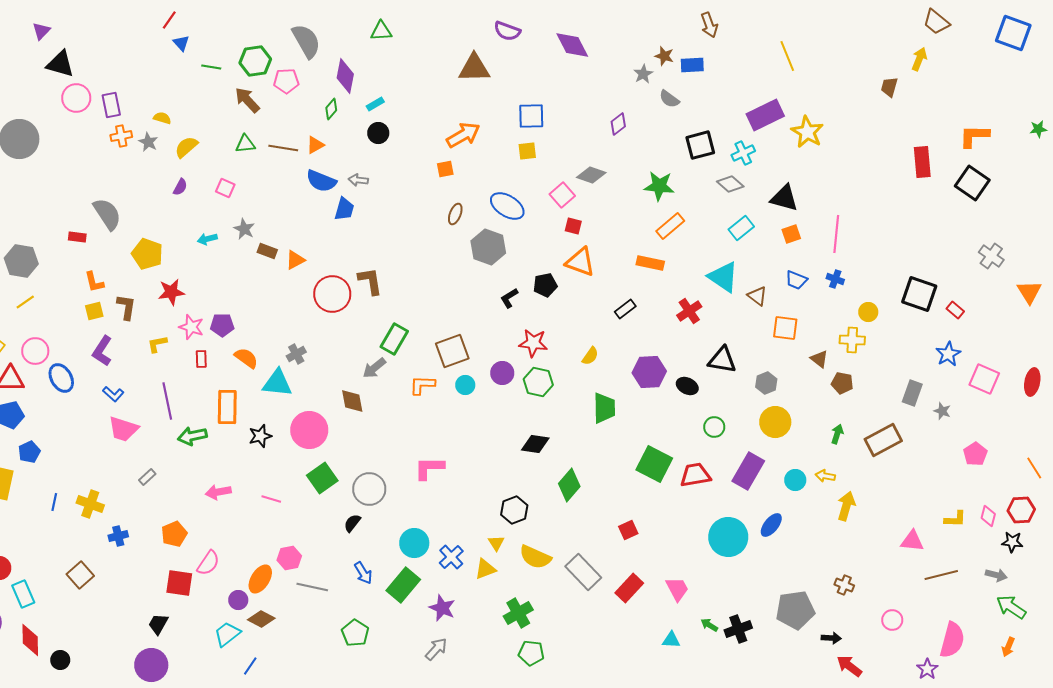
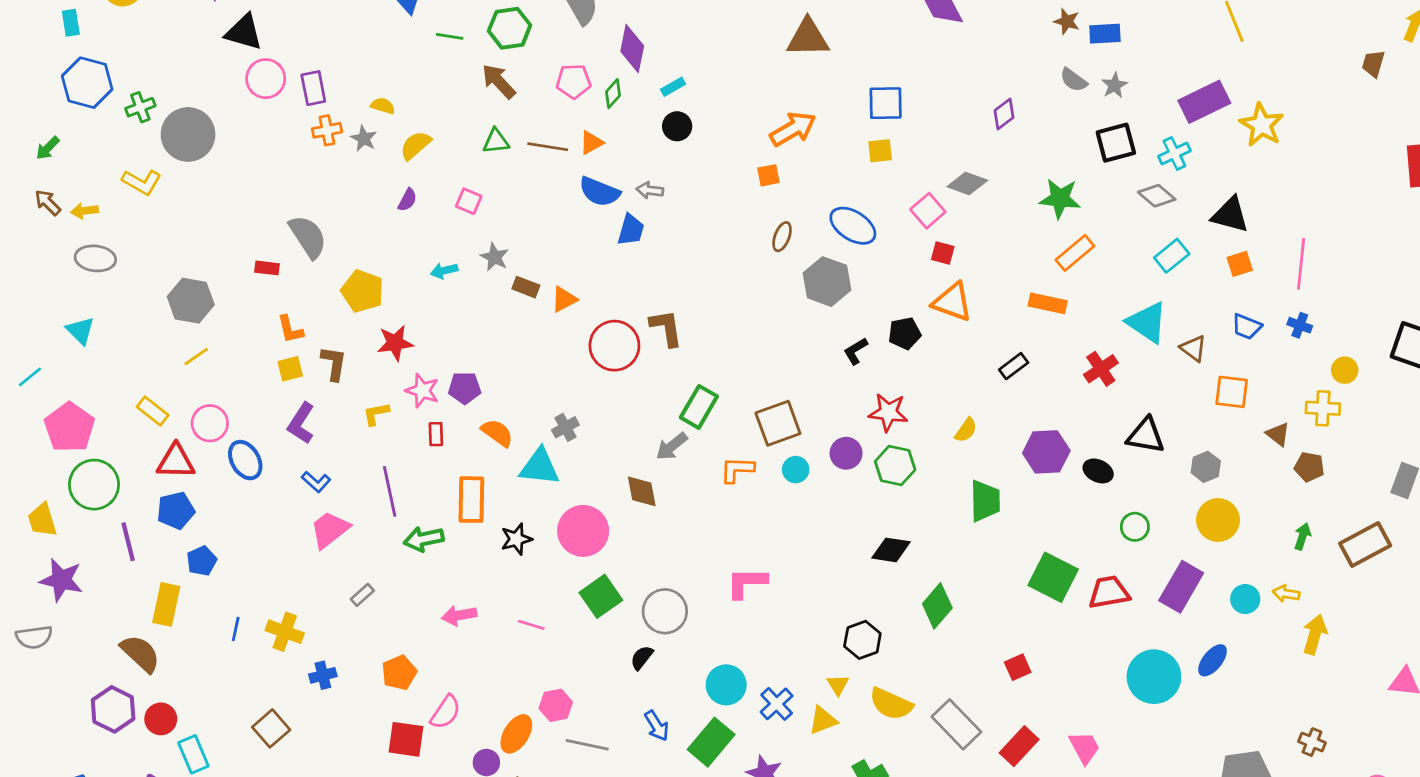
gray star: (643, 74) -> (1114, 85), moved
pink pentagon: (286, 81) -> (574, 81), moved
pink trapezoid: (123, 429) -> (330, 530), turned 124

